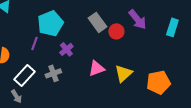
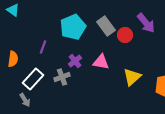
cyan pentagon: (50, 23) -> (73, 27), moved
purple cross: (66, 49) -> (75, 61), moved
pink triangle: (96, 68) -> (101, 62), moved, turned 30

